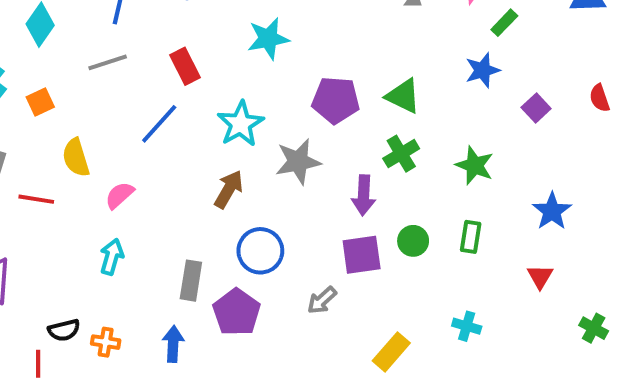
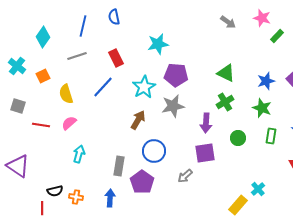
blue star: (483, 70) -> (266, 81), moved
purple pentagon: (336, 100) -> (176, 75), moved
yellow semicircle: (76, 158) -> (66, 94), moved
pink semicircle: (120, 195) -> (69, 123), moved
green rectangle: (471, 237) -> (271, 136), moved
green circle: (413, 241) -> (238, 138), moved
cyan cross: (467, 326) -> (258, 189), turned 32
yellow rectangle: (391, 352) -> (238, 205), moved

